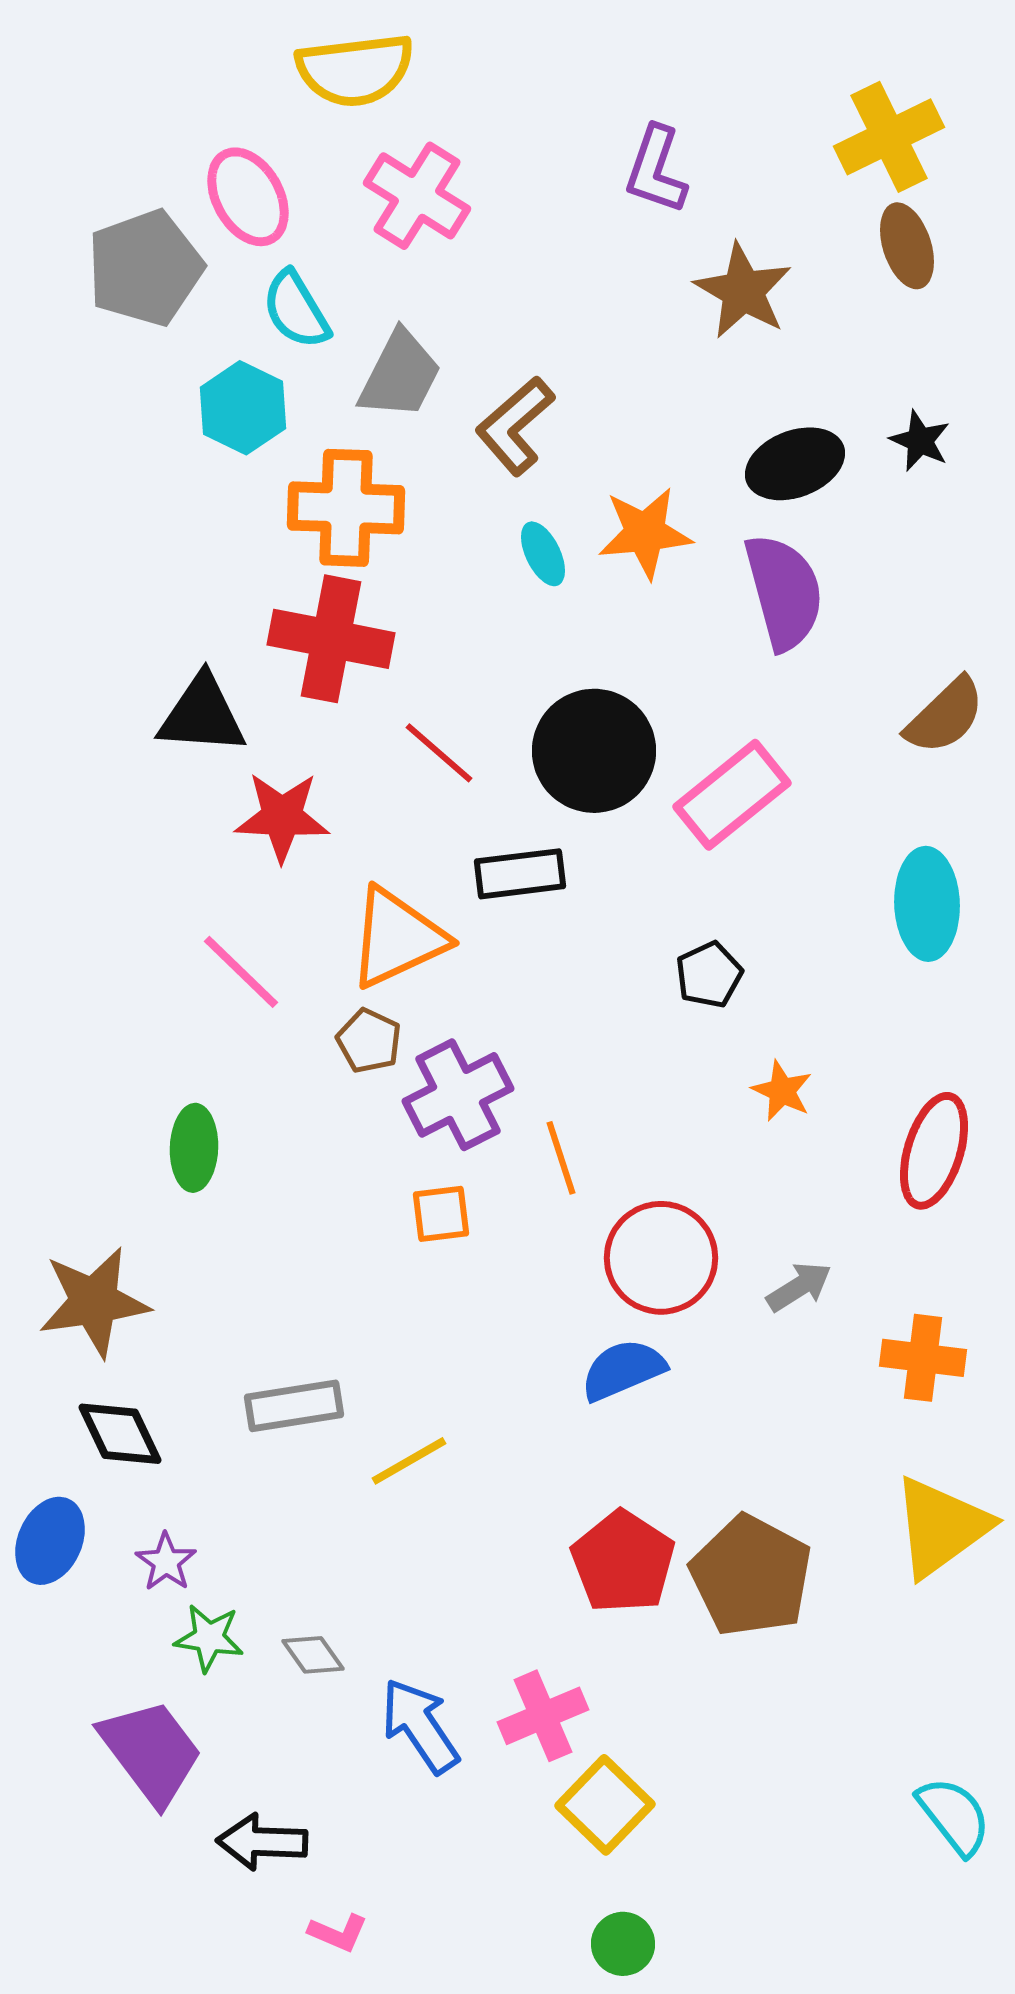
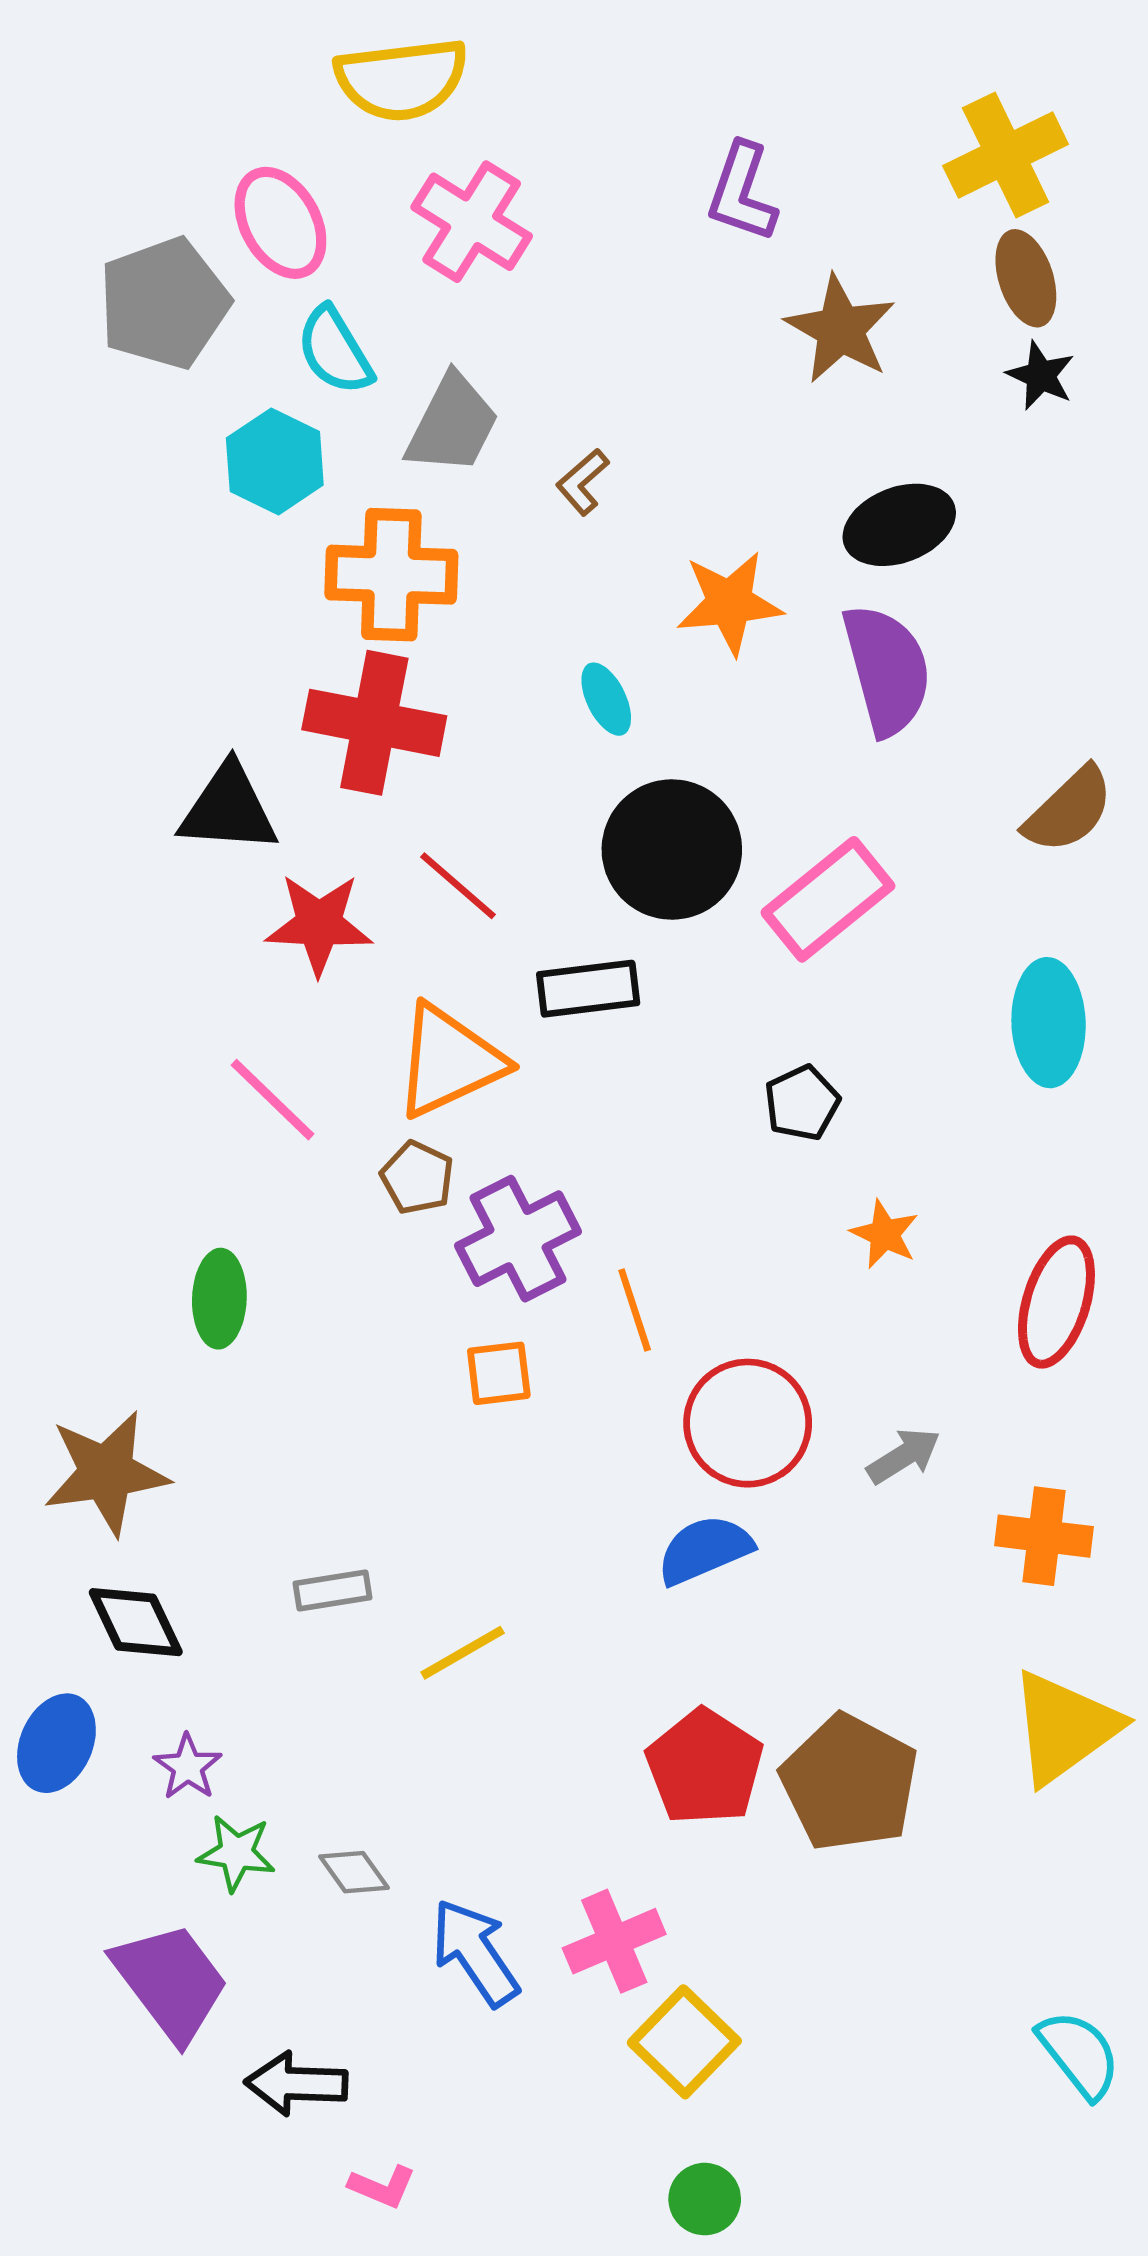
brown L-shape: (515, 426) -> (582, 482), size x0.6
black star: (920, 441) -> (1041, 376), moved
cyan ellipse: (543, 554) -> (606, 699), moved
red line: (439, 753) -> (458, 886), moved
gray rectangle: (294, 1406) -> (332, 1590), size x0.7

